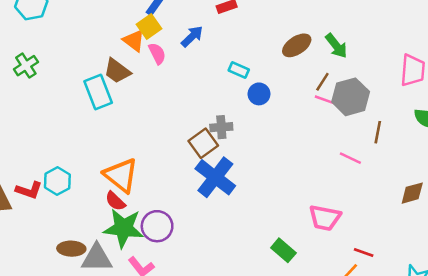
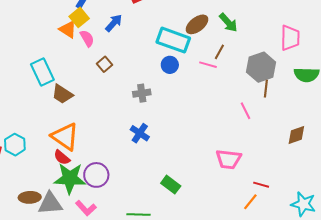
cyan rectangle: (239, 70) -> (173, 40), moved, size x2.0
brown trapezoid: (117, 71) -> (62, 94), moved
gray hexagon: (351, 97) -> (261, 67), moved
pink line: (326, 100) -> (208, 65), moved
brown square: (203, 143) -> (105, 64), moved, size x0.7
pink line: (350, 158) -> (246, 111), turned 42
blue cross: (215, 177) -> (140, 133), size x0.6
green rectangle: (283, 250) -> (171, 185), moved

